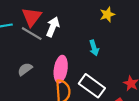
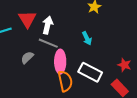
gray line: (32, 34) -> (48, 43), moved
gray semicircle: (25, 69) -> (27, 58), moved

